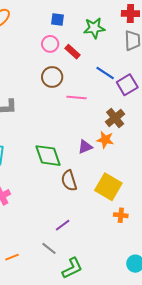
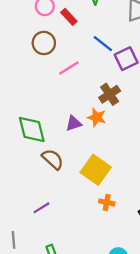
pink line: (77, 98) -> (69, 68), turned -42
brown semicircle: (69, 181) -> (53, 159), turned 145
gray line: (49, 248) -> (13, 240), moved, turned 42

